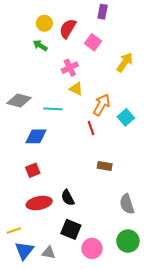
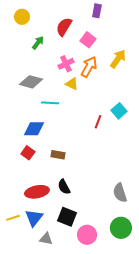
yellow circle: (44, 23) -> (22, 17), moved
green arrow: (40, 45) -> (38, 43), turned 96
gray diamond: (19, 100) -> (31, 82), moved
orange arrow: (101, 105) -> (89, 67), moved
red line: (91, 128) -> (98, 122), moved, turned 40
brown rectangle: (105, 166) -> (58, 155), moved
red square: (33, 170) -> (28, 153), moved, turned -32
blue triangle: (24, 251) -> (34, 218), moved

